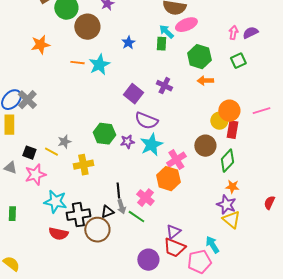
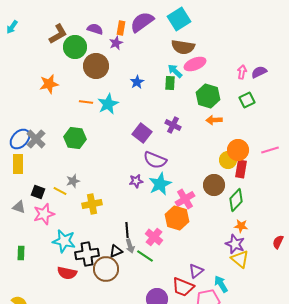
green hexagon: (104, 134) -> (75, 138), moved
purple triangle: (173, 232) -> (196, 271), moved

